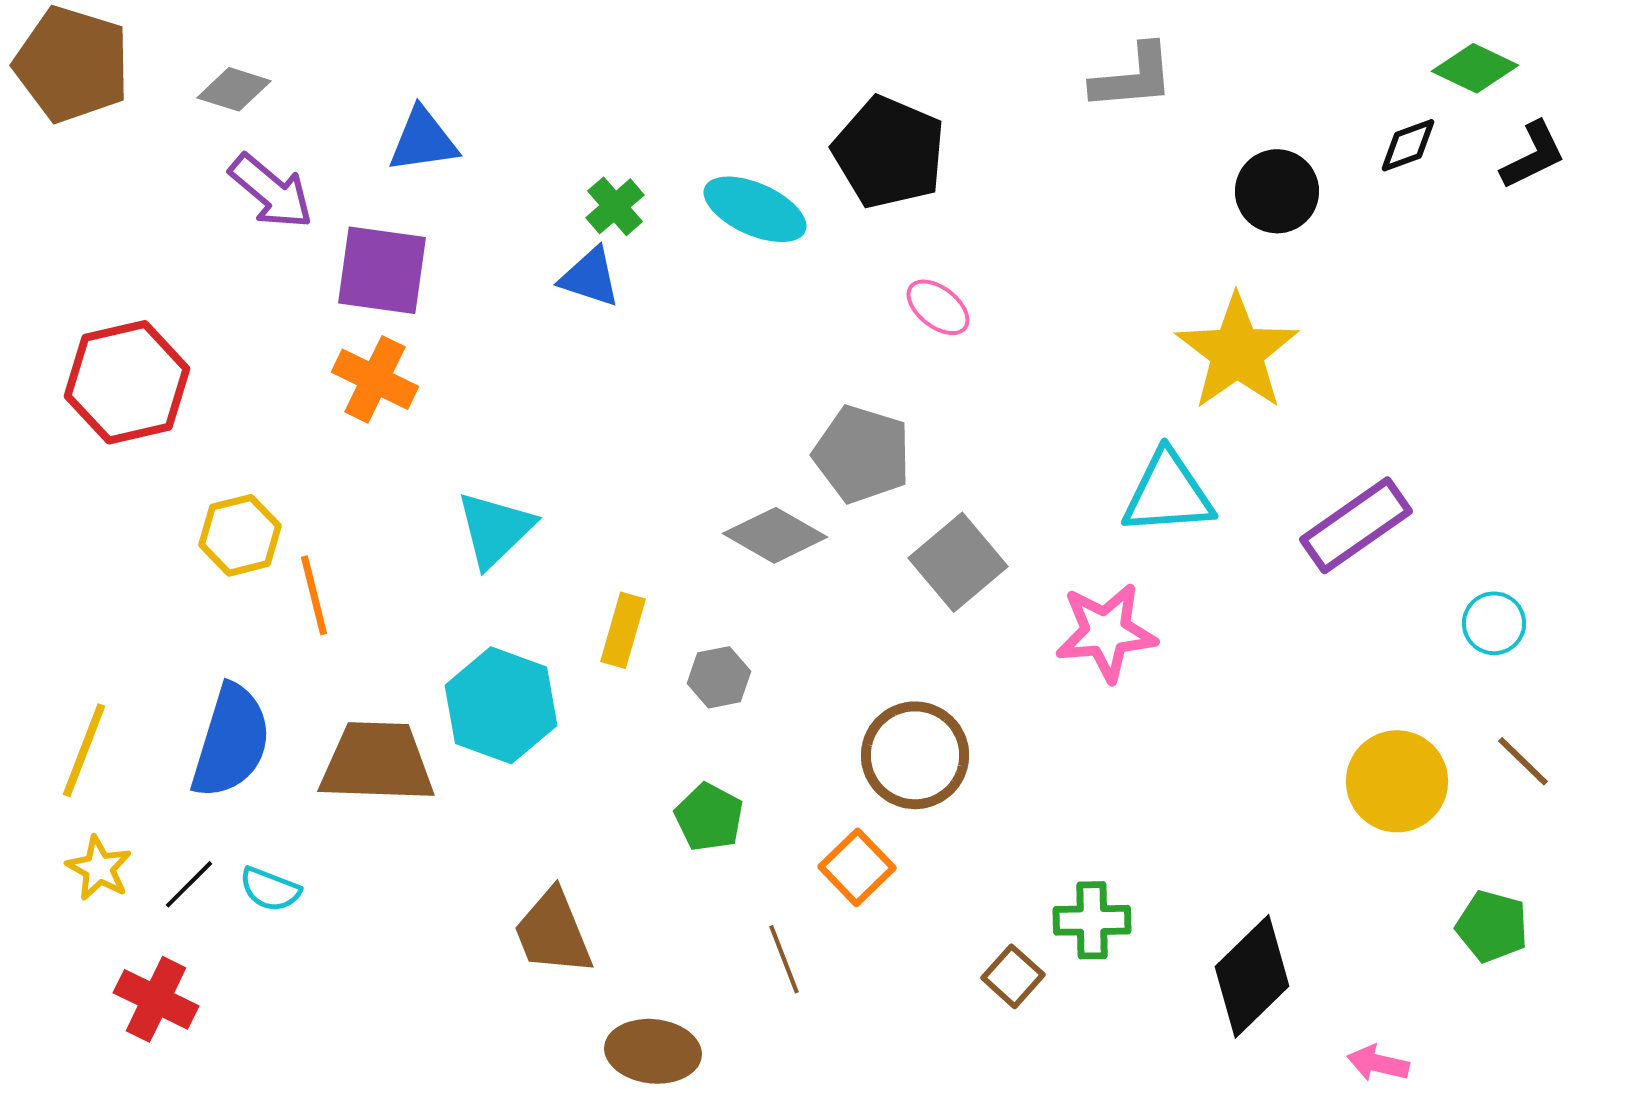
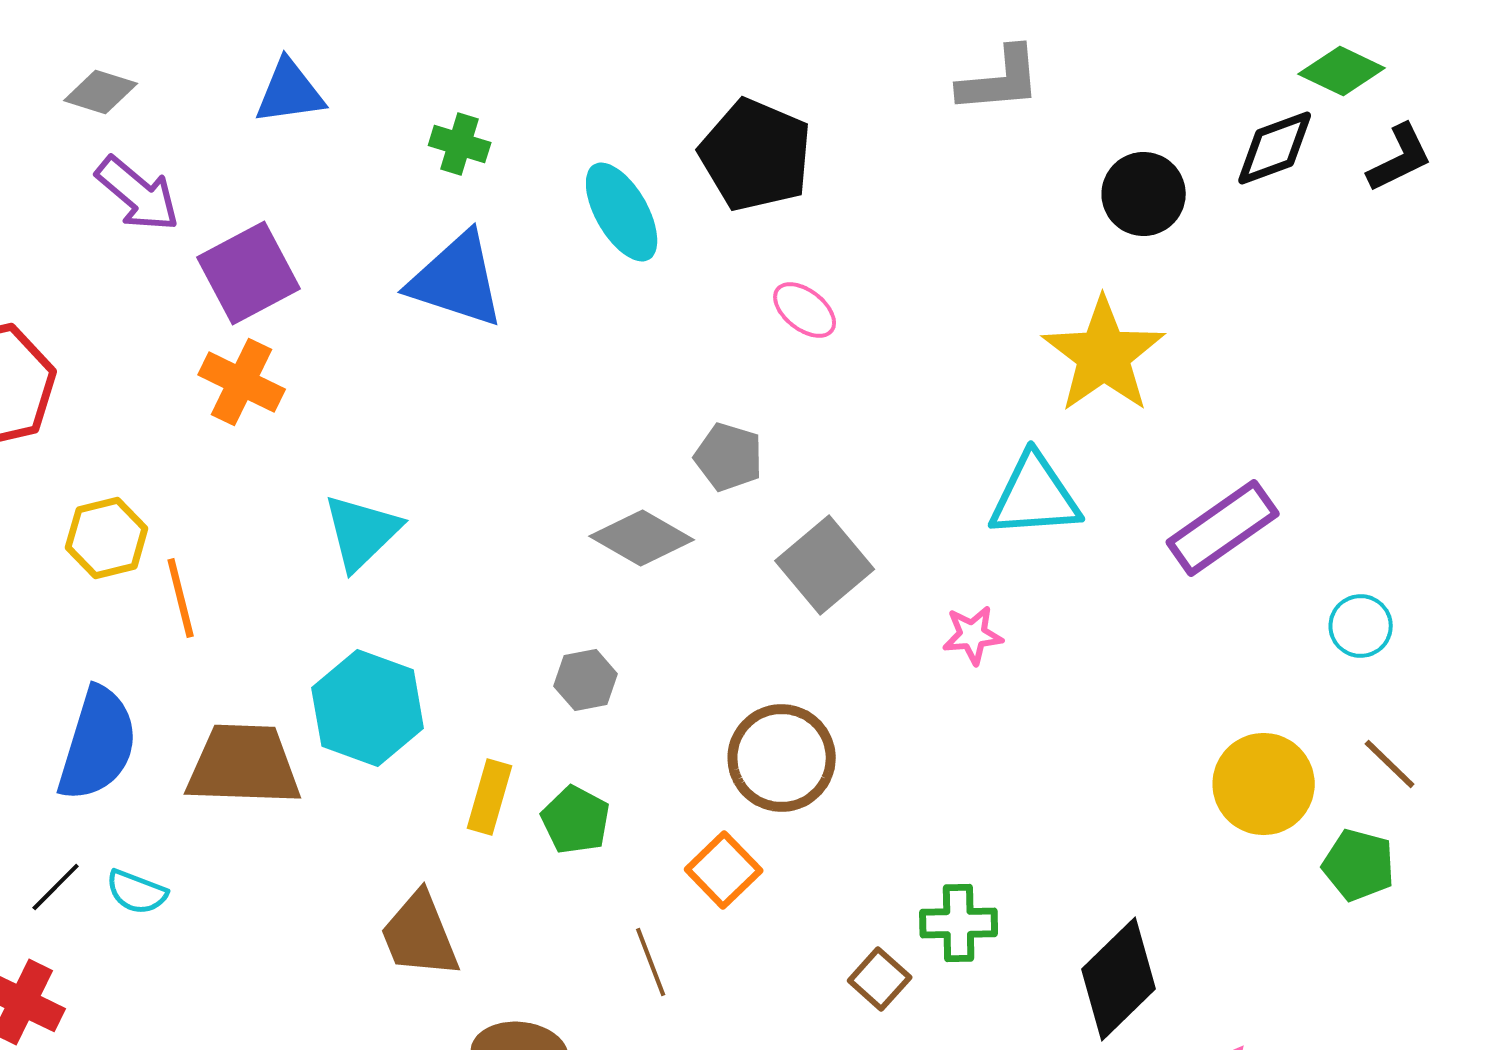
blue triangle: (423, 140) -> (290, 92), moved
black diamond: (1408, 145) -> (1275, 148), size x1.4
green cross: (615, 206) -> (460, 144), moved, turned -32
cyan ellipse: (755, 209) -> (622, 212), turned 36
purple square: (382, 270) -> (249, 273), turned -36
blue triangle: (590, 277) -> (457, 280), size x1.6
gray pentagon: (862, 454) -> (729, 457), size x0.7
yellow rectangle: (623, 630) -> (490, 797), moved
pink star: (1106, 632) -> (973, 635), size x0.6
green pentagon: (1492, 926) -> (1359, 865), moved

